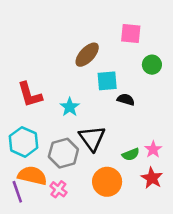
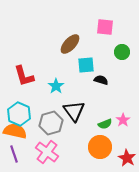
orange semicircle: (32, 176) -> (15, 131), moved
red star: (152, 178) -> (127, 158), moved
orange circle: (107, 182) -> (100, 147), moved
pink cross: (58, 189) -> (47, 152), size x1.6

